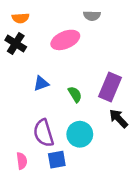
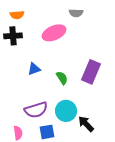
black cross: (16, 44) -> (13, 36), turned -36
black arrow: (118, 119) -> (86, 124), moved
purple semicircle: (44, 133) -> (36, 110), turned -90

